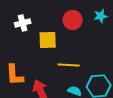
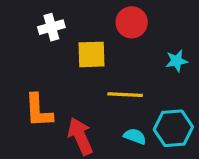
cyan star: (101, 16) -> (177, 61), moved

